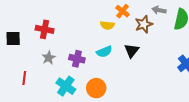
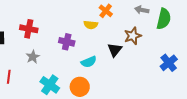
brown star: (144, 24) -> (133, 36), moved
cyan semicircle: (104, 52) -> (89, 62), moved
purple cross: (77, 59) -> (67, 42), moved

